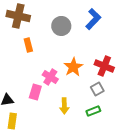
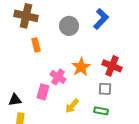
gray square: (97, 89) -> (105, 89), turned 32
yellow arrow: (64, 106) -> (72, 106), turned 42
green rectangle: (93, 111) -> (101, 111), turned 32

